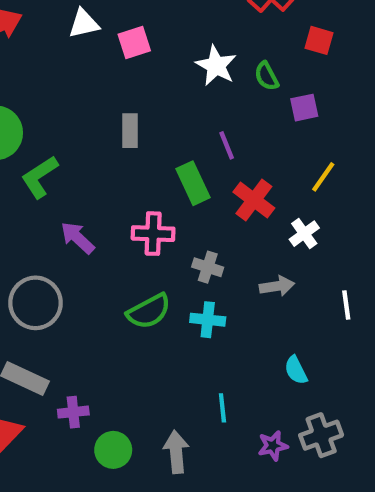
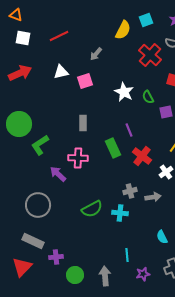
pink cross: (153, 234) -> (78, 158), moved
gray cross: (208, 267) -> (130, 191), moved, turned -32
purple star: (273, 446) -> (143, 274), moved

